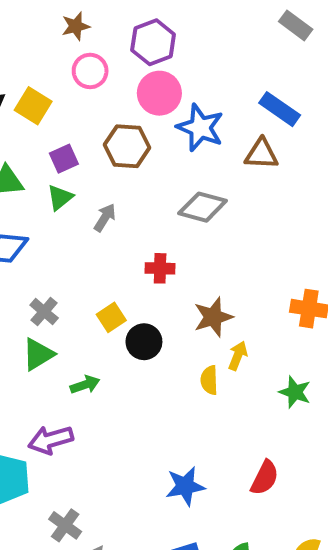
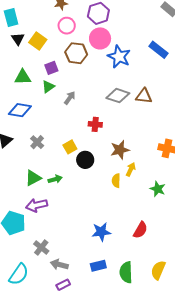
brown hexagon: (127, 146) -> (76, 53), moved
brown triangle: (261, 154) -> (144, 96), moved
green triangle: (38, 354) -> (33, 178), moved

